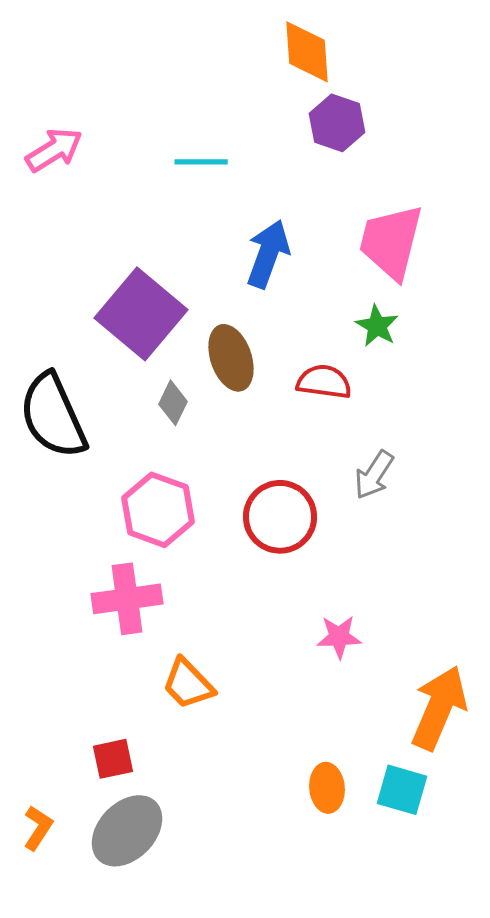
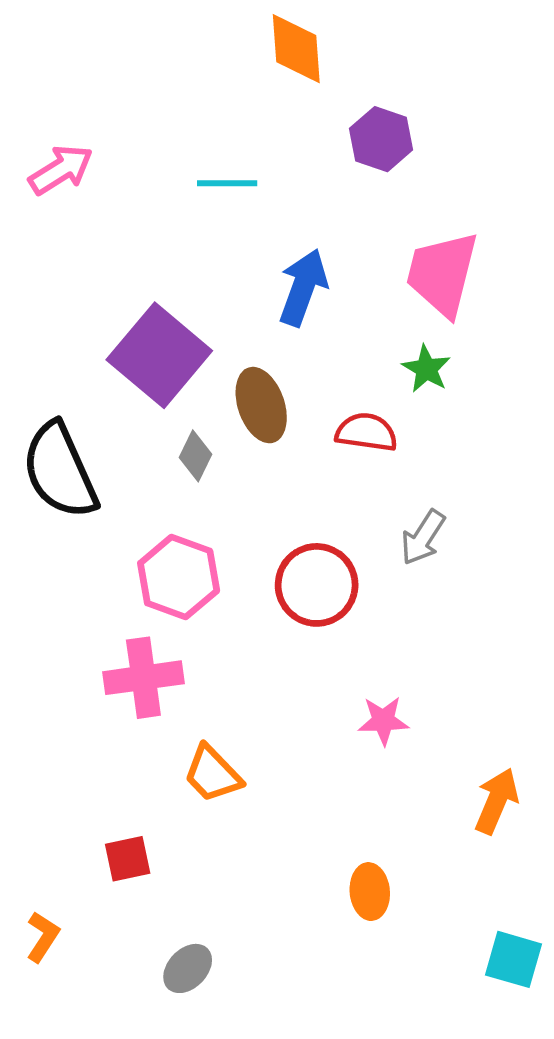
orange diamond: (307, 52) -> (296, 49), moved
orange arrow: (439, 708) -> (496, 801), size x0.7
cyan square: (402, 790) -> (513, 959), moved
gray ellipse: (127, 831) -> (188, 968), moved, size x0.6

